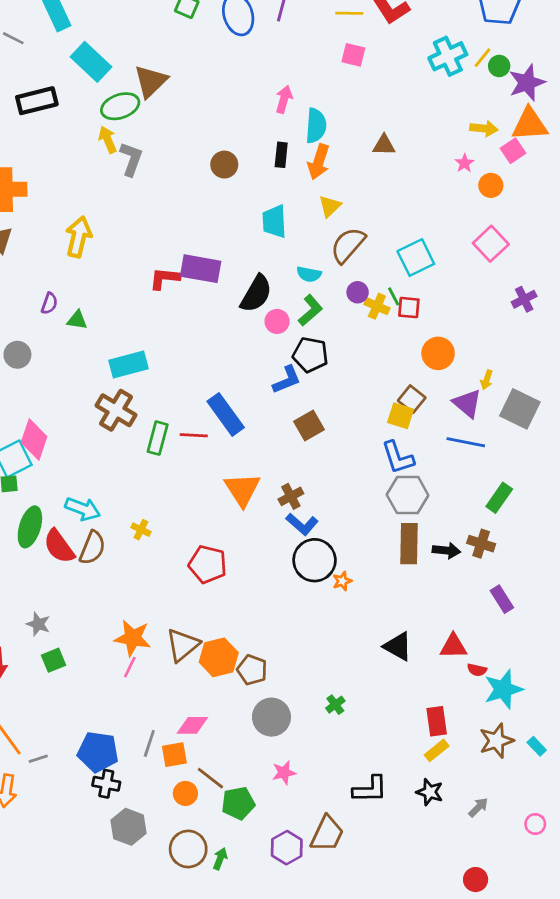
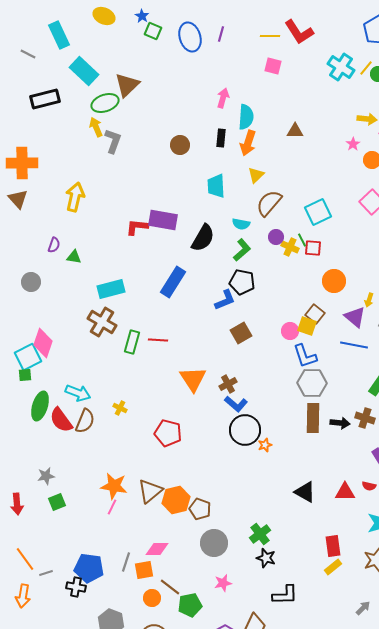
cyan cross: (448, 56) -> (341, 67), turned -32
pink circle: (277, 321) -> (290, 331), moved
blue rectangle: (226, 414) -> (173, 282), moved, turned 68
gray star: (38, 624) -> (46, 476), turned -30
red semicircle: (477, 670) -> (369, 486), moved
green cross: (335, 705) -> (260, 534), size x1.5
black cross: (106, 784) -> (76, 587), moved
black star: (430, 792) -> (266, 558), moved

